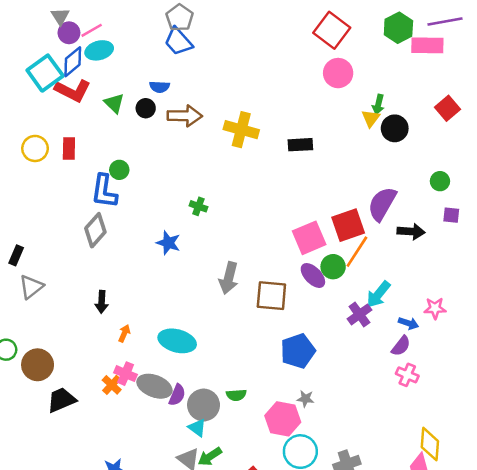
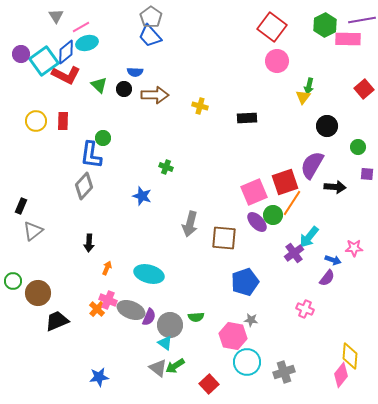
purple circle: (69, 33) -> (21, 54), moved
black circle: (395, 128) -> (327, 126), moved
yellow cross: (241, 130) -> (200, 106), size x0.6
pink cross: (407, 375) -> (305, 309), moved

